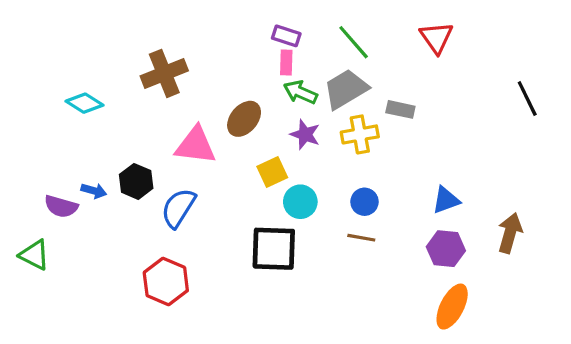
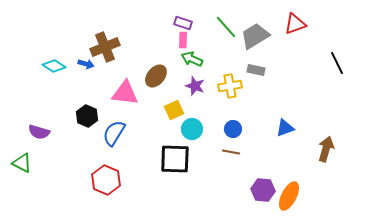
red triangle: (436, 37) -> (295, 24), moved, turned 45
gray trapezoid: (346, 89) -> (255, 36), moved
blue arrow: (94, 191) -> (86, 64), moved
purple hexagon: (446, 249) -> (263, 190), moved

